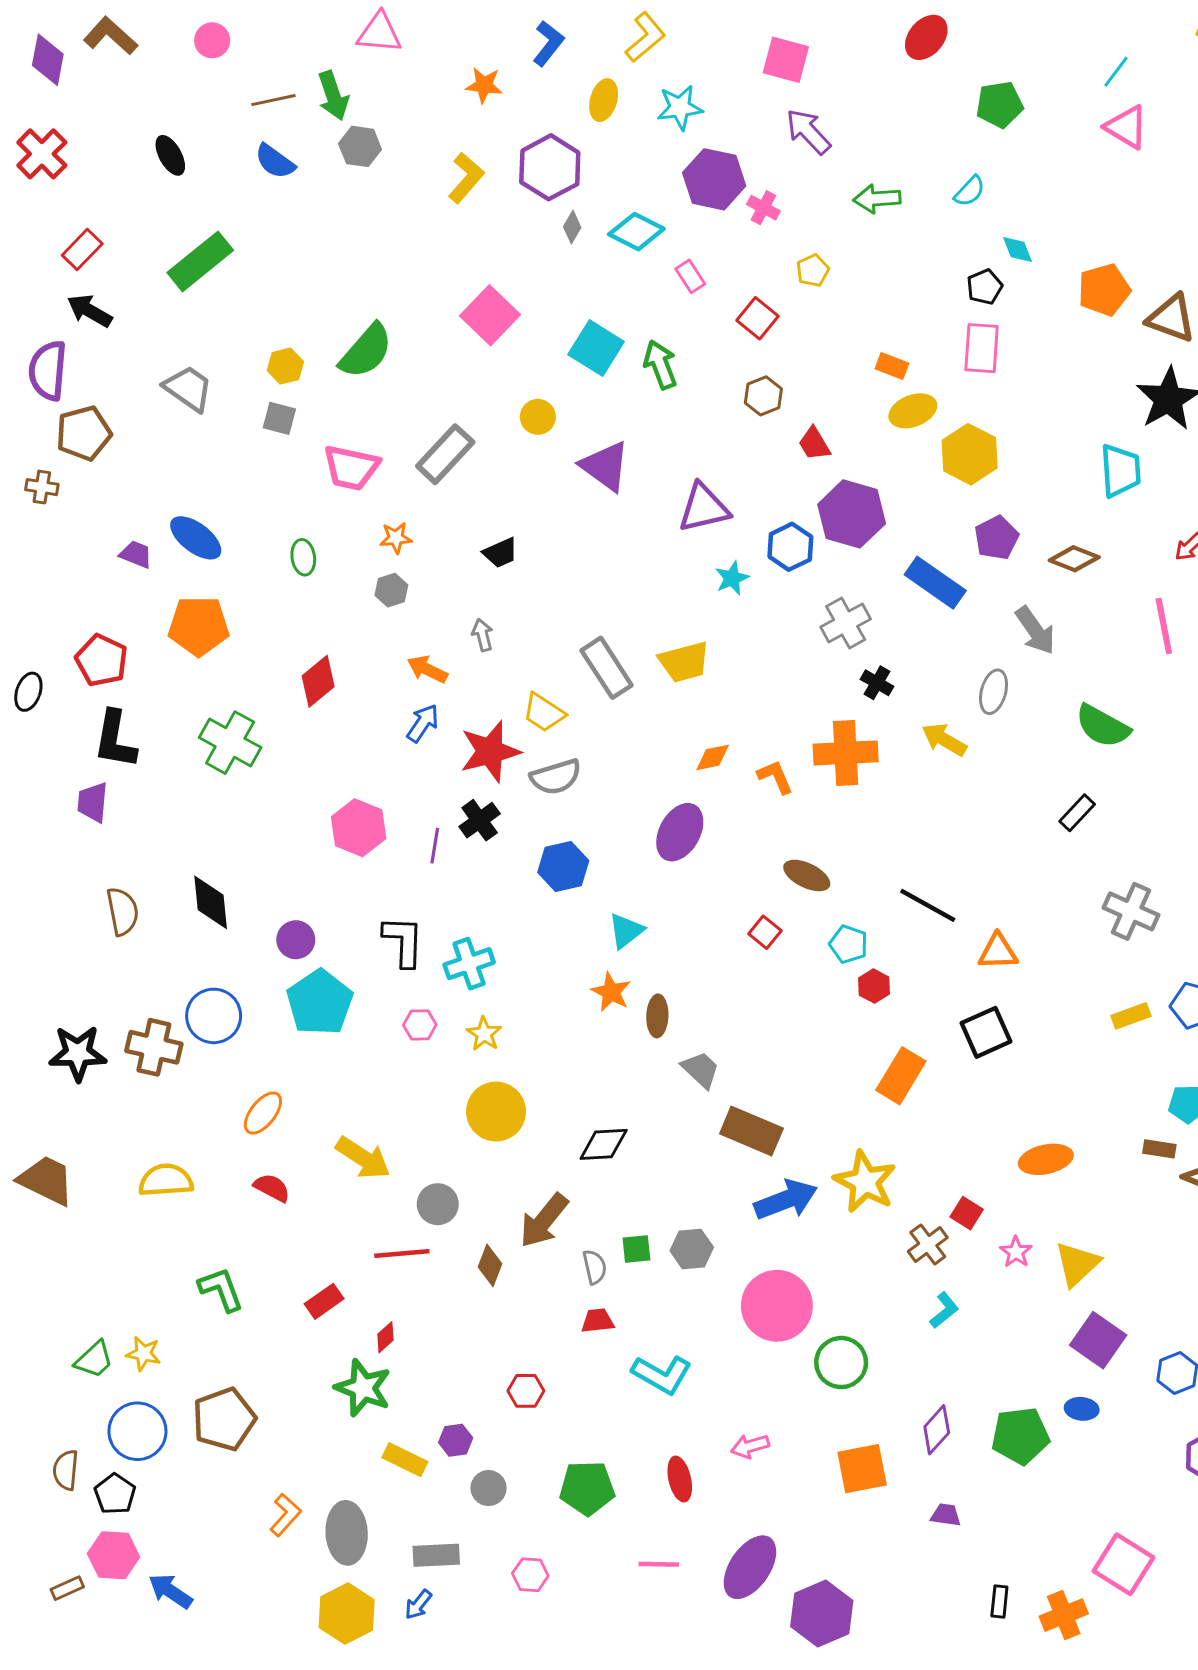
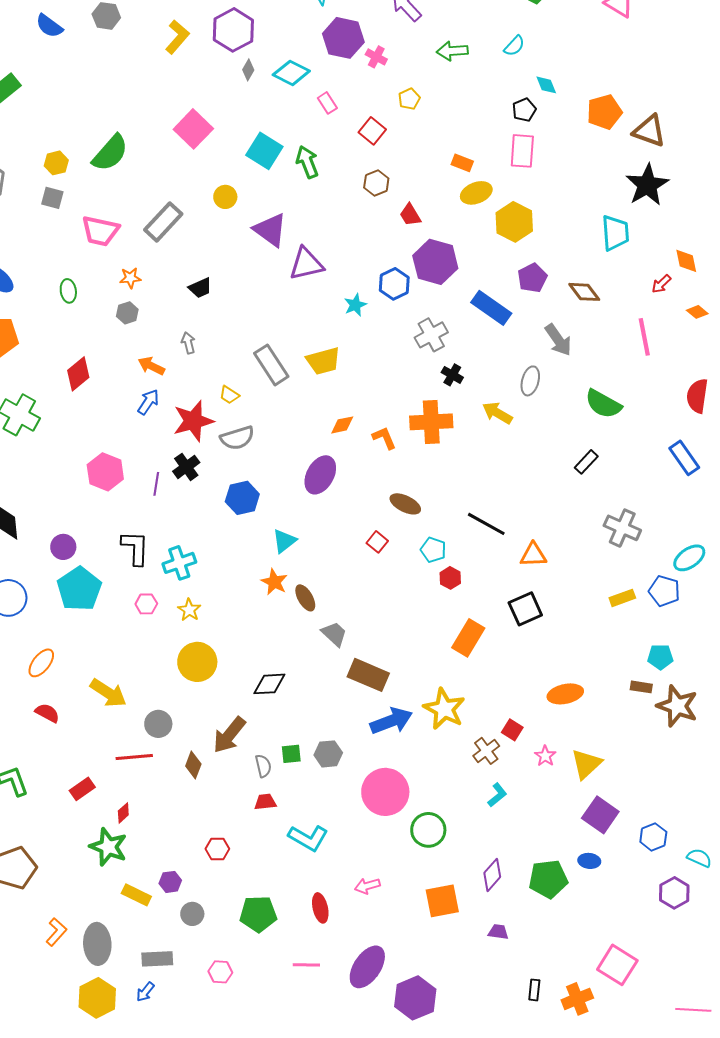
purple triangle: (704, 508) -> (306, 264), moved
brown diamond: (1074, 559) -> (584, 292), turned 32
yellow trapezoid: (544, 713) -> (229, 395), size x0.7
brown ellipse: (657, 1016) -> (305, 598), turned -32

